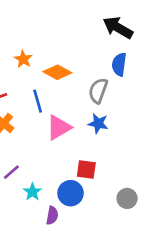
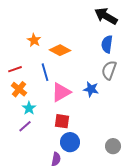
gray semicircle: (98, 91) -> (109, 70), moved
red square: (86, 170) -> (62, 121), moved
cyan star: (32, 192) -> (29, 108), moved

